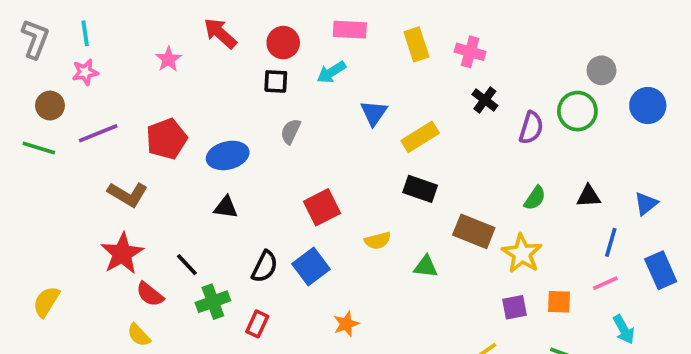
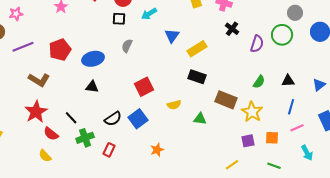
blue line: (611, 242) -> (291, 107), moved
black semicircle: (265, 267) -> (113, 119), turned 30

